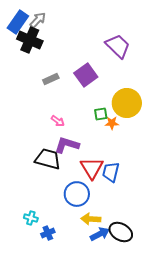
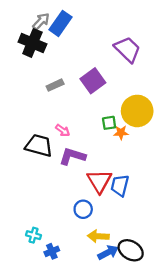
blue rectangle: (18, 22) -> (60, 23), moved
black trapezoid: (48, 159) -> (39, 146), moved
blue circle: (77, 194) -> (83, 209), size x0.7

